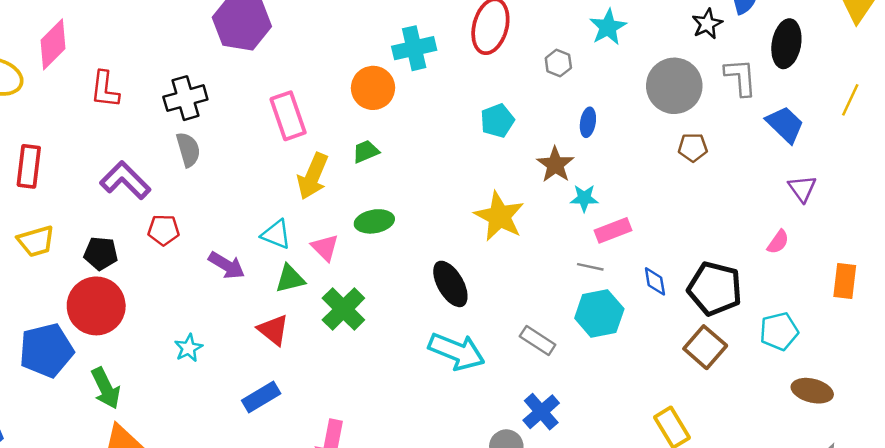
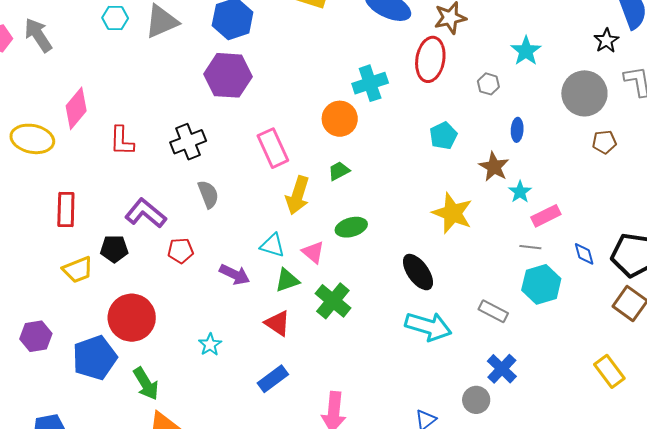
gray semicircle: (188, 150) -> (208, 194), moved
cyan star: (584, 198) -> (520, 192), turned -30
black pentagon: (101, 253) -> (114, 249), moved

